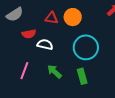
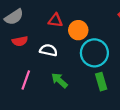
orange circle: (73, 17) -> (78, 30), moved
red semicircle: (29, 34) -> (20, 41), moved
green rectangle: (82, 76) -> (101, 82), moved

